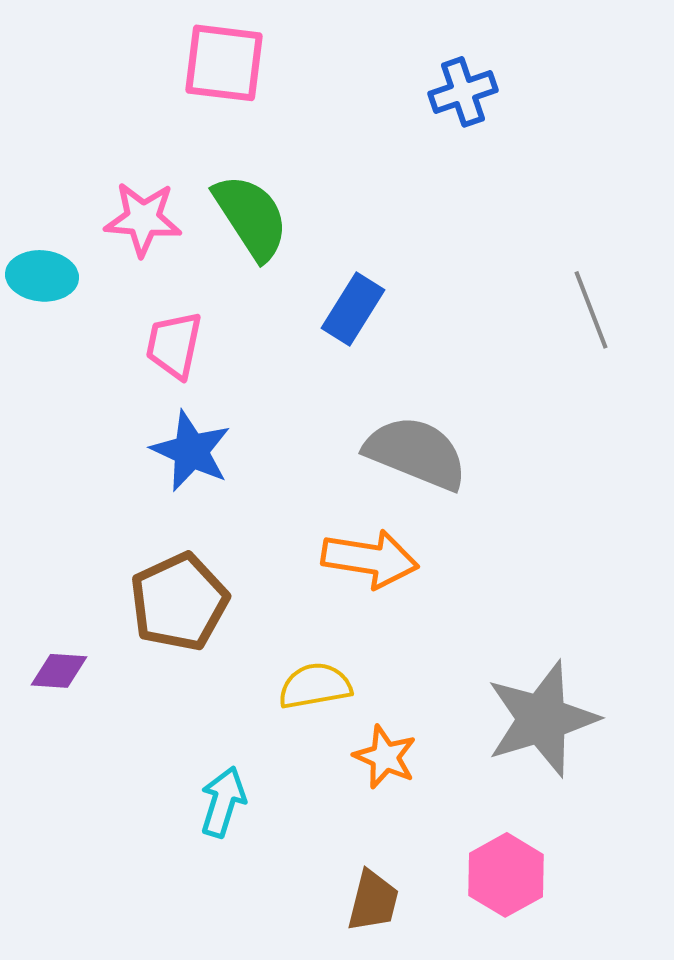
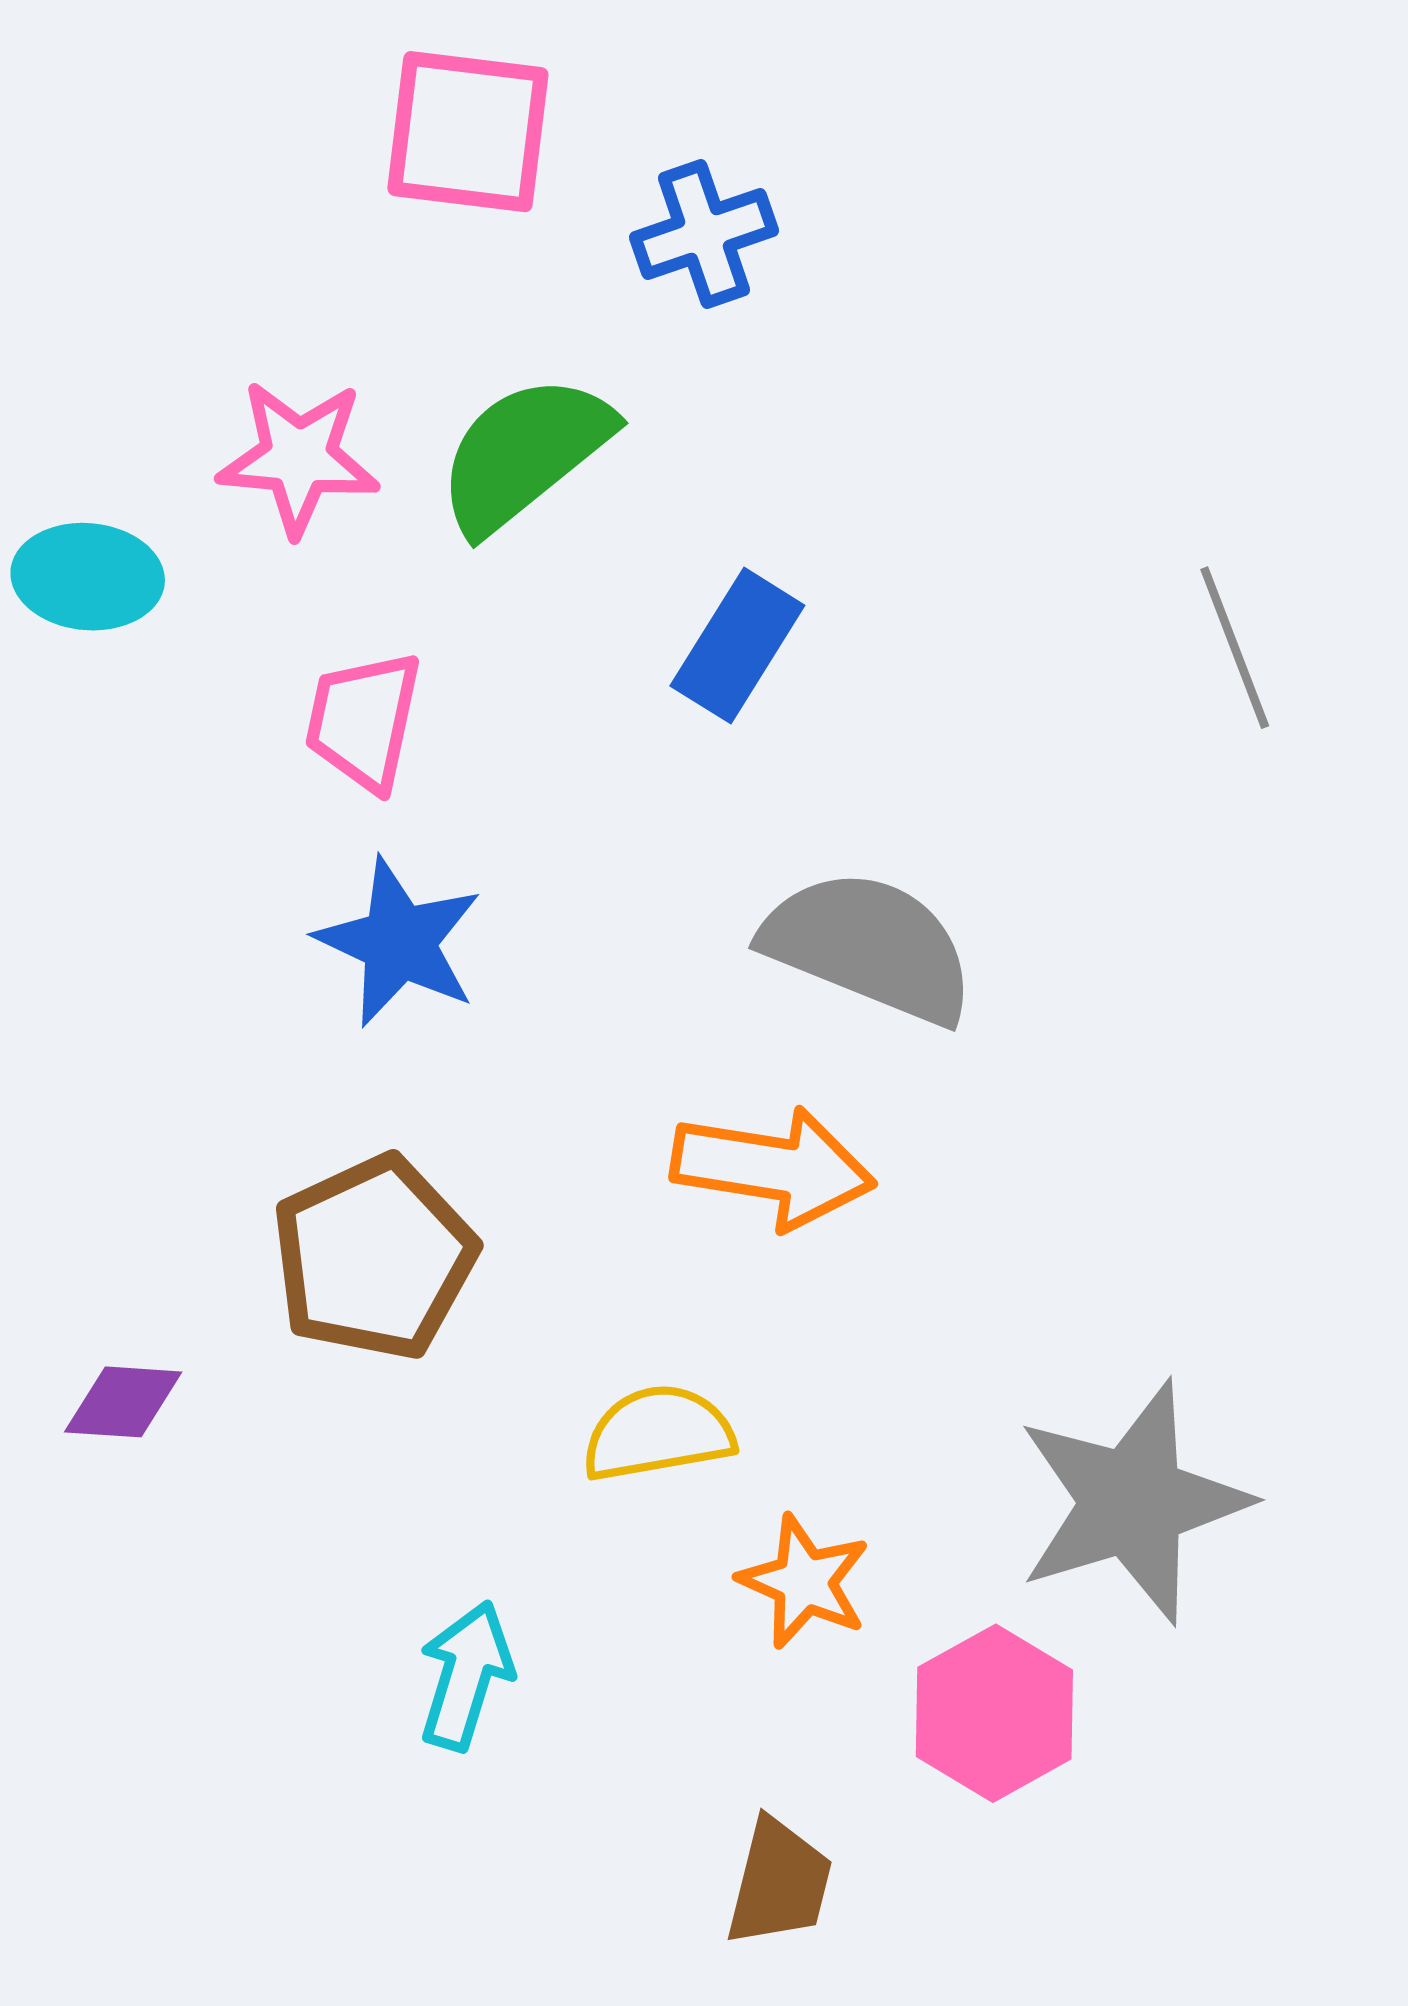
blue cross: (463, 92) -> (704, 234), moved
green semicircle: (251, 217) -> (524, 453), turned -96
pink hexagon: (506, 875) -> (994, 1713), moved

